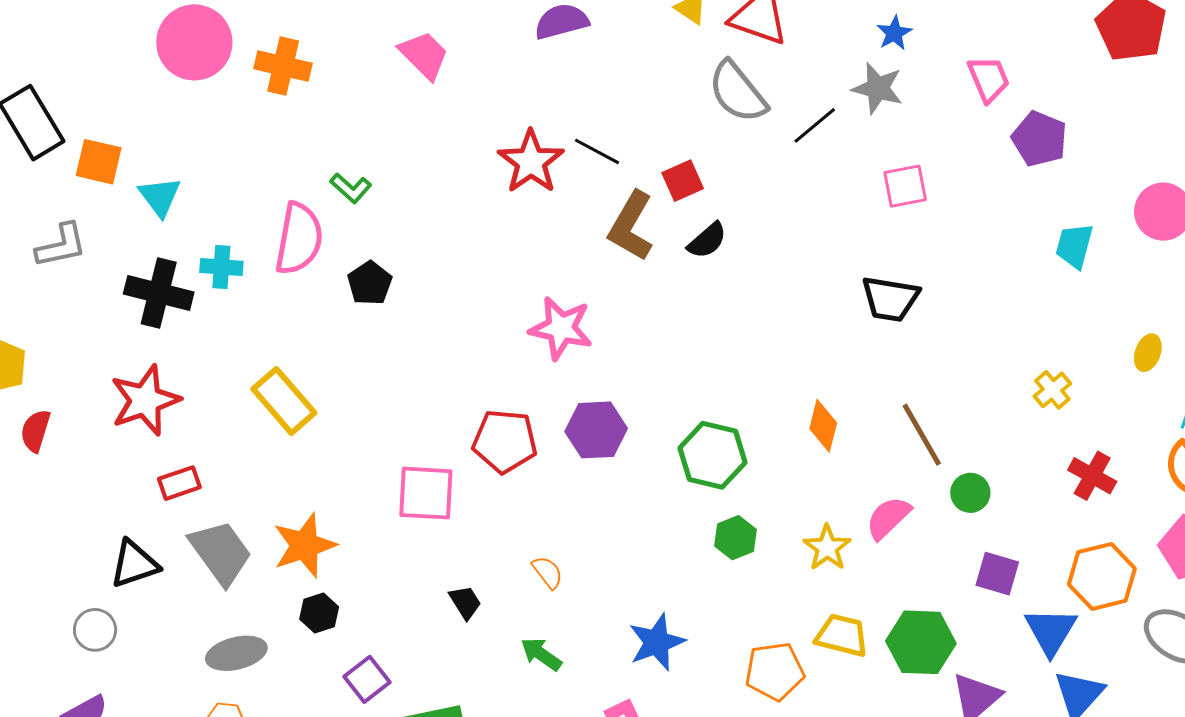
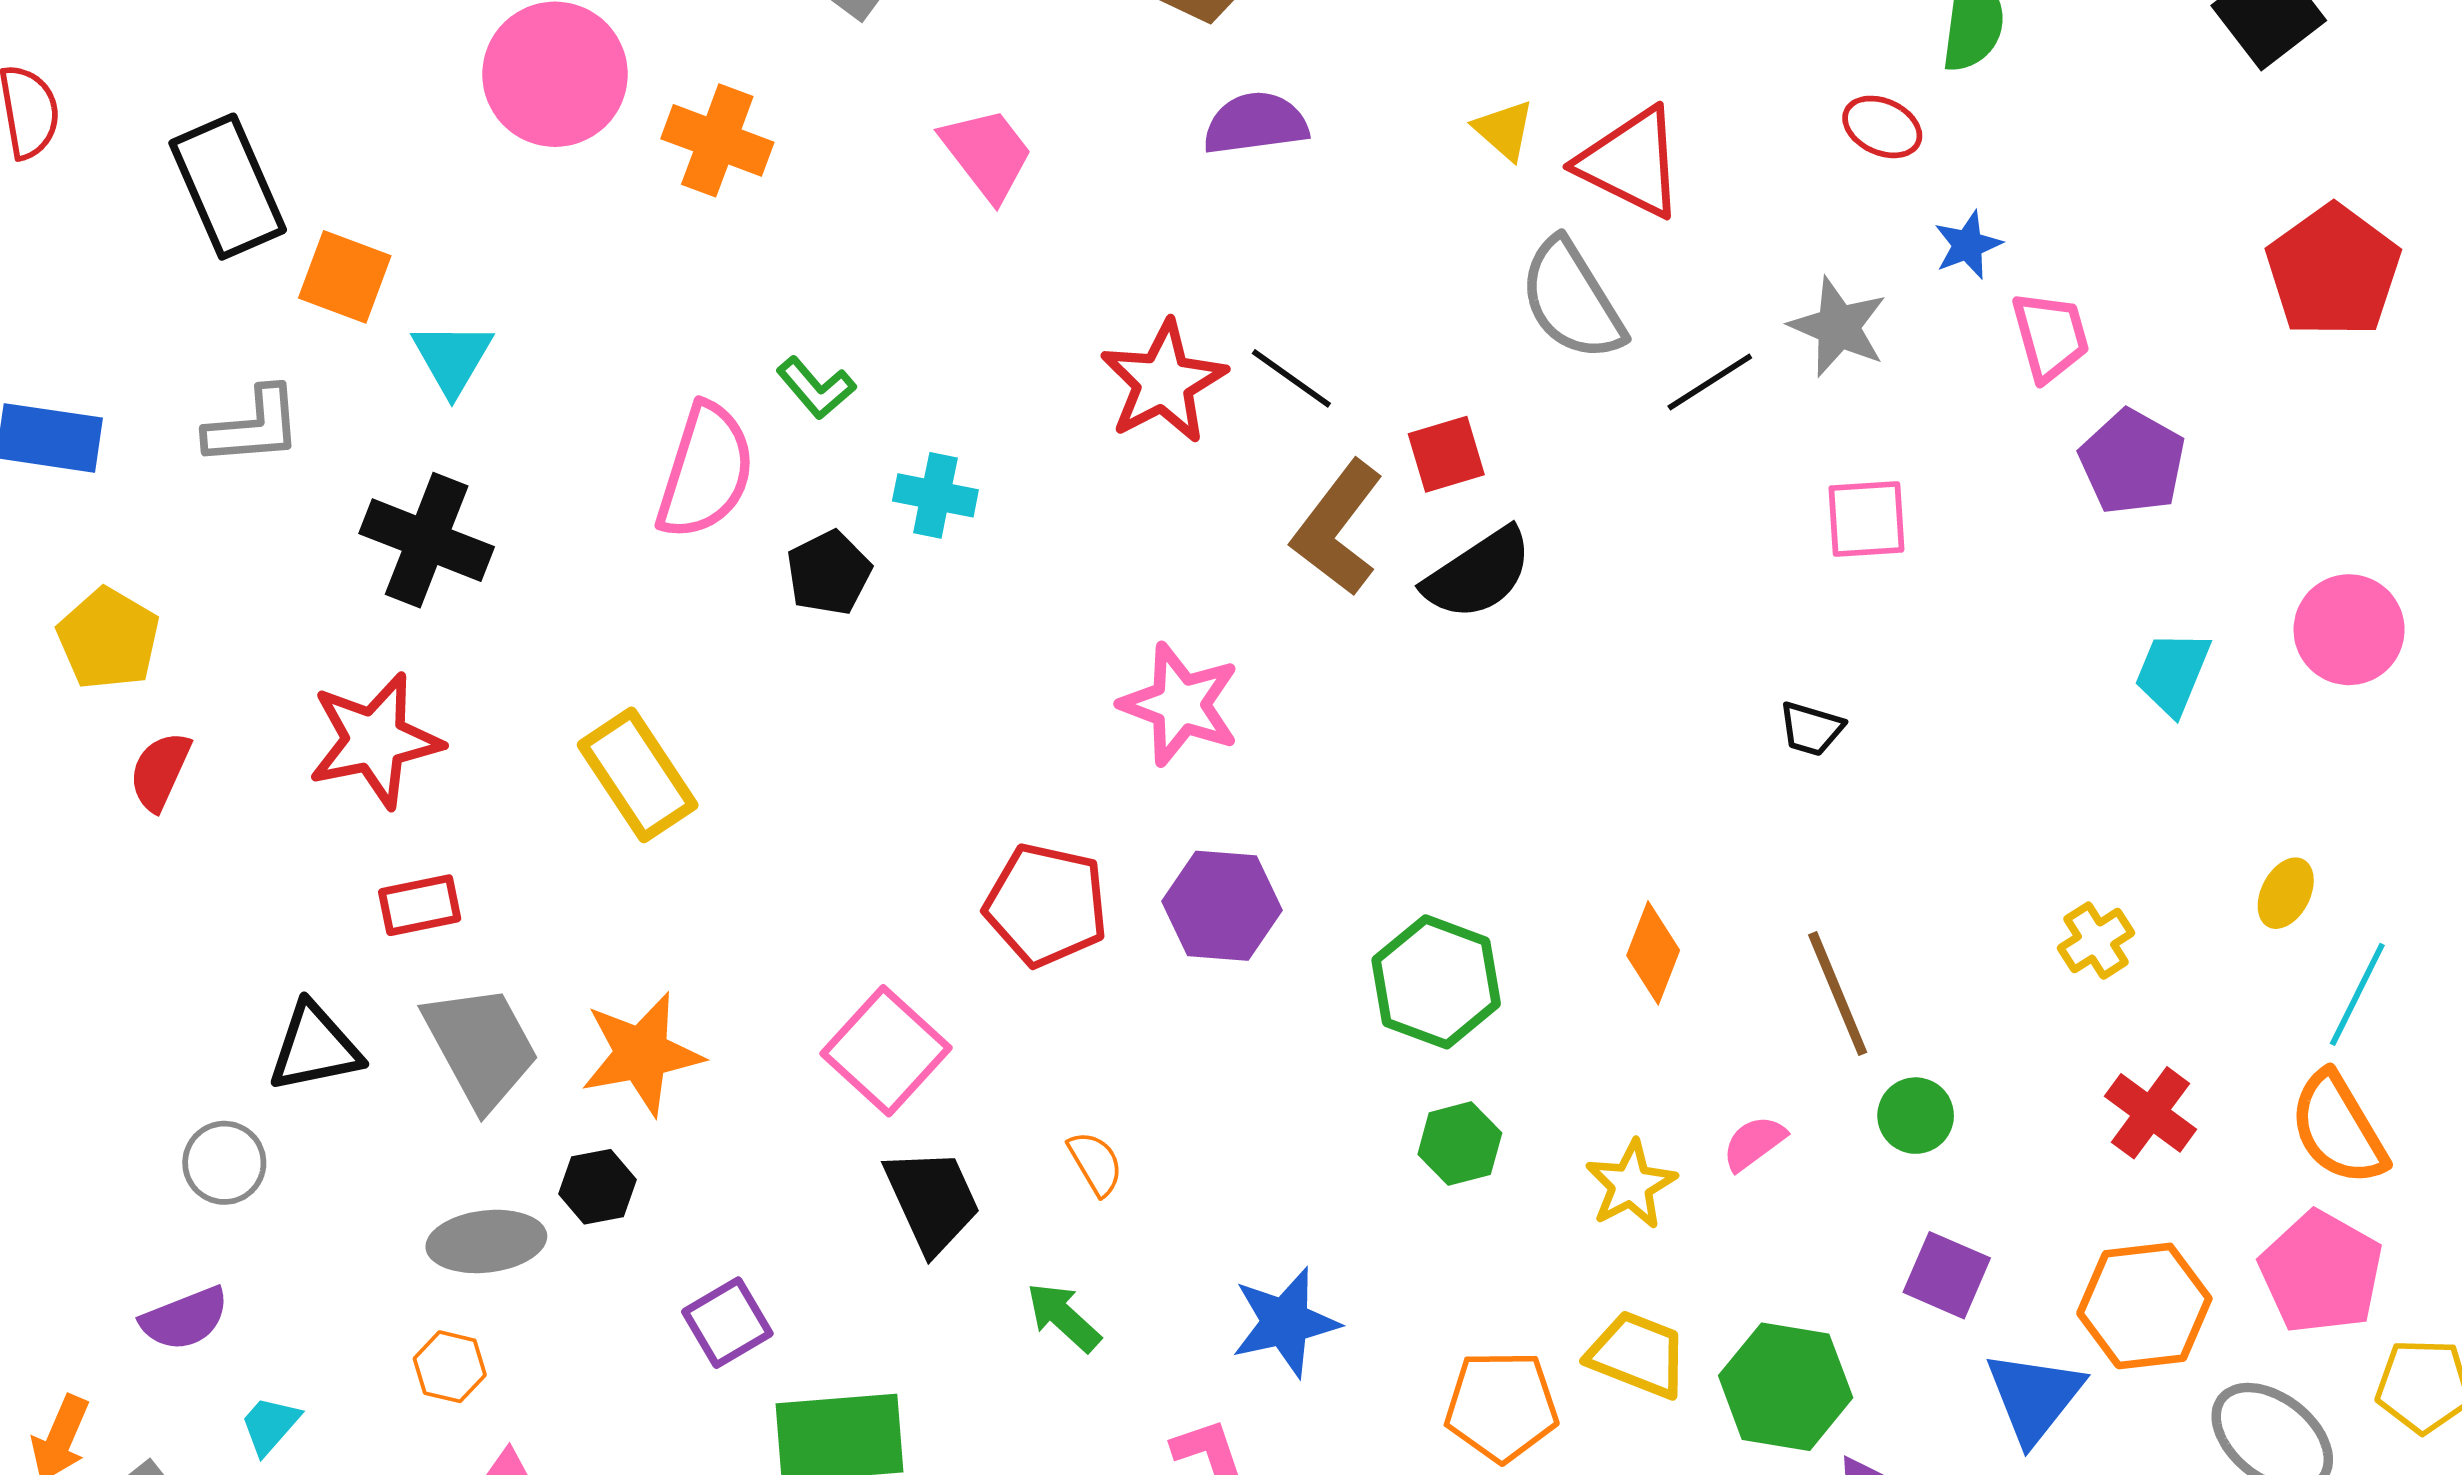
blue star: (894, 33) -> (1968, 245), moved
black semicircle: (707, 240) -> (1478, 574), size x1.4
cyan cross: (221, 267) -> (935, 495), moved
black trapezoid: (890, 299) -> (1811, 729), size x0.6
pink square: (426, 493) -> (886, 1051), moved, turned 32
pink semicircle: (888, 518) -> (1754, 1143), size x0.7
black trapezoid: (465, 602) -> (932, 1200), size x1.6
black hexagon: (319, 613) -> (598, 1187), moved

